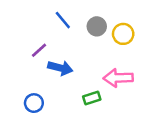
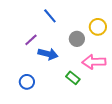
gray circle: (97, 26) -> (77, 39), moved
green rectangle: (92, 98) -> (73, 78), turned 56

